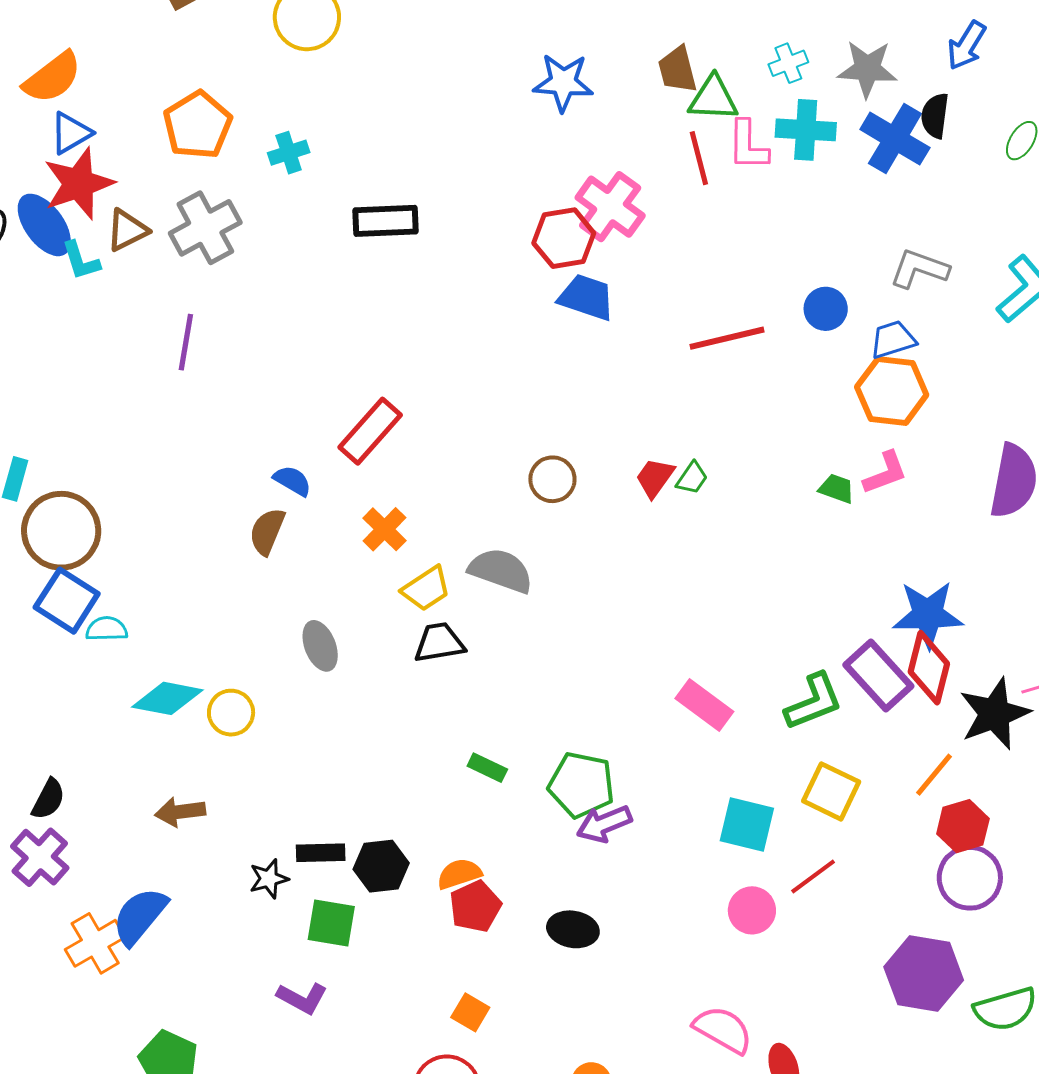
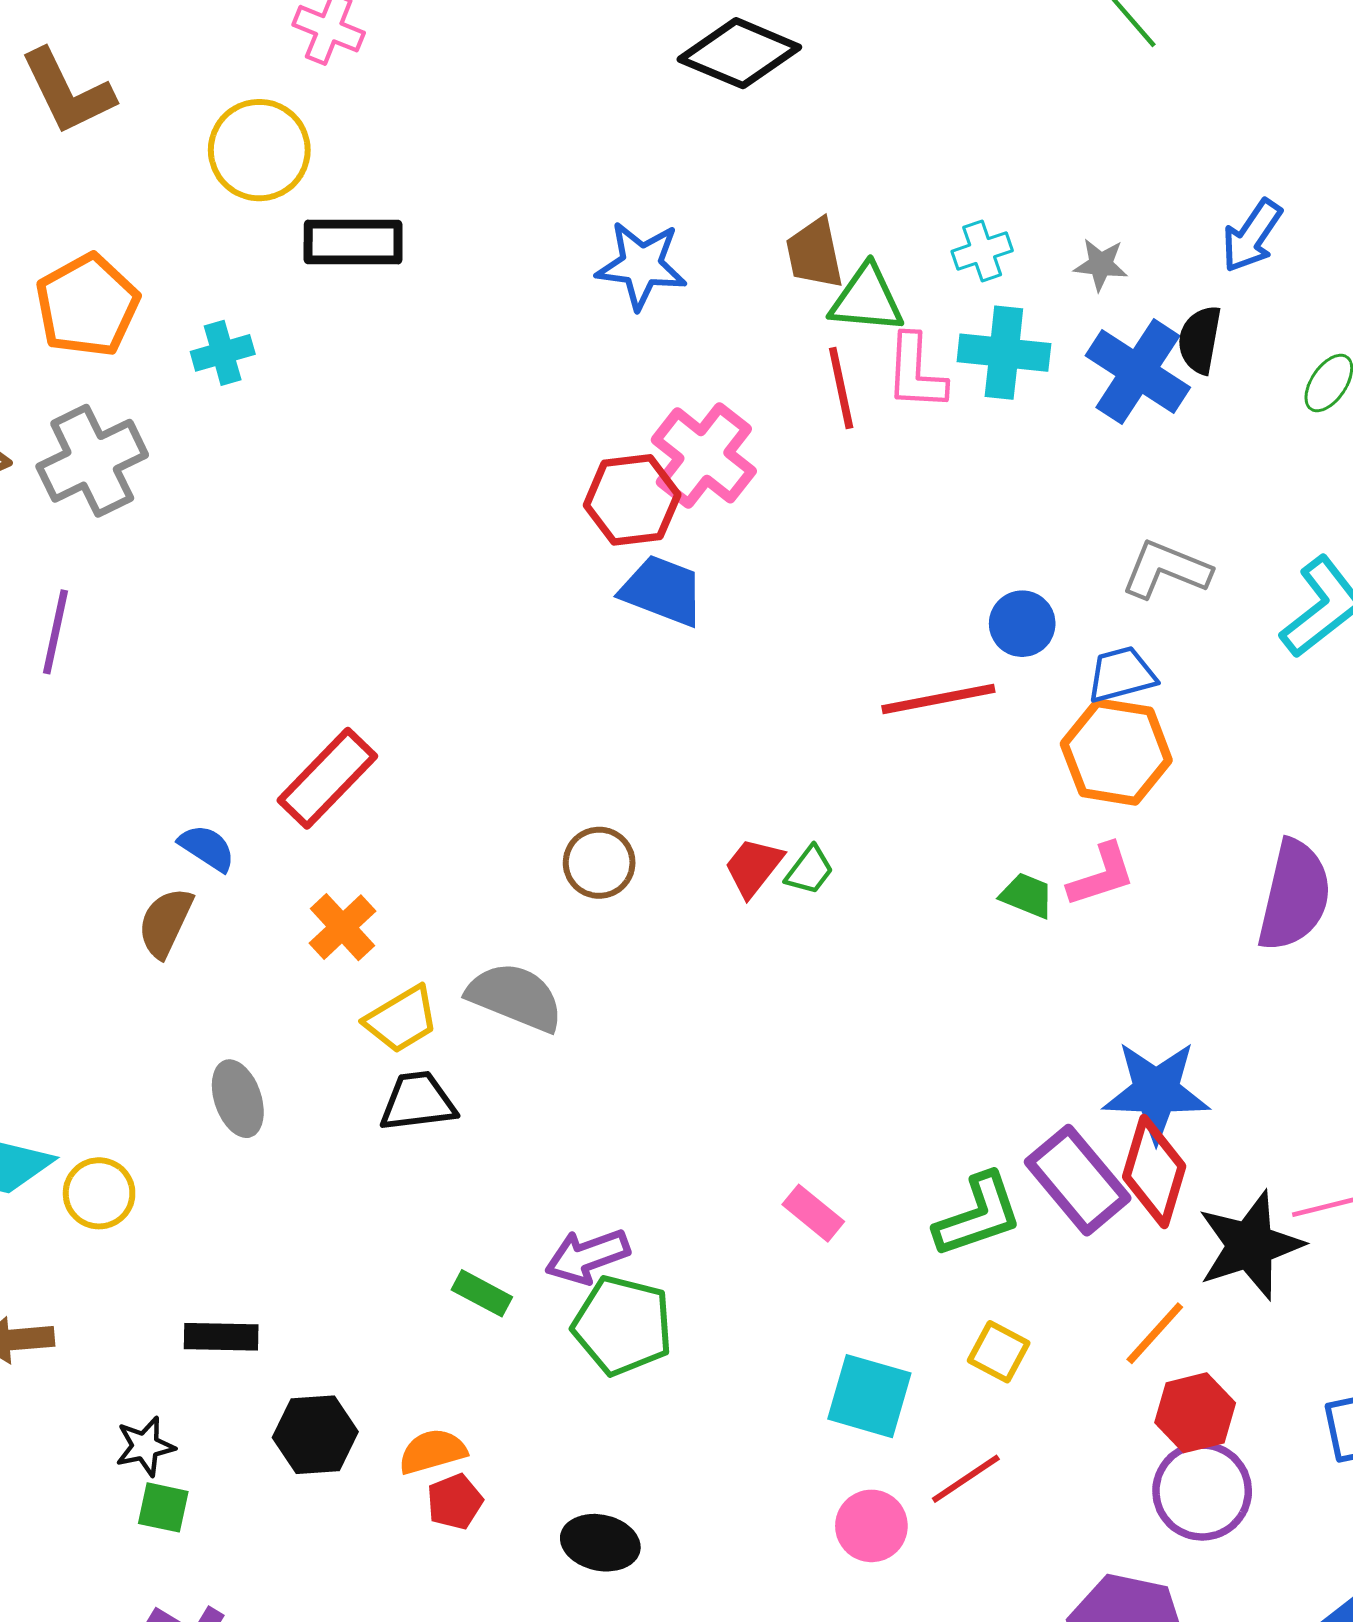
gray star: (867, 69) -> (1101, 265), size x0.6
black rectangle: (385, 221) -> (353, 242), moved
red line: (727, 338) -> (938, 699), moved
pink rectangle: (704, 705) -> (813, 1213), size x0.7
yellow square: (831, 791) -> (999, 1352), size x0.7
purple arrow: (604, 824) -> (587, 1256), moved
black rectangle: (321, 853) -> (221, 1337), moved
red pentagon: (475, 906) -> (455, 1502), size x0.7
green square: (331, 923) -> (163, 1507), moved, size x0.7

